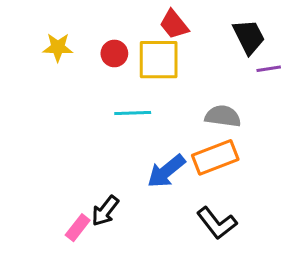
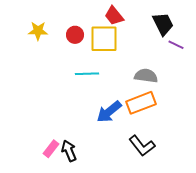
purple line: (269, 69) -> (176, 45), turned 35
black arrow: (105, 211) -> (69, 151), moved, turned 120

